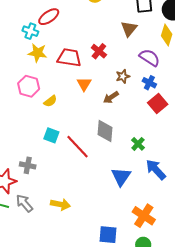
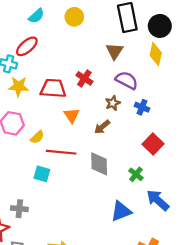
purple semicircle: (150, 58) -> (127, 80), moved
red square: (158, 103) -> (153, 144), moved
red line: (78, 147) -> (61, 152), moved, turned -36
blue triangle: (121, 177) -> (121, 211), turned 40

